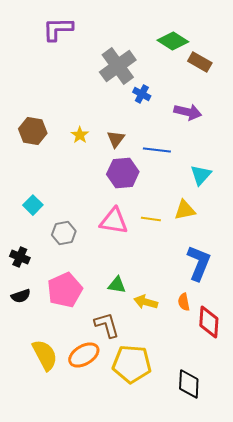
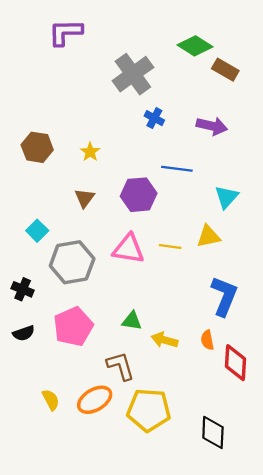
blue cross: (142, 94) -> (154, 118), moved
brown triangle: (116, 139) -> (85, 198), moved
gray hexagon: (64, 233) -> (72, 262), size x1.6
yellow semicircle: (45, 355) -> (51, 400), size x0.6

